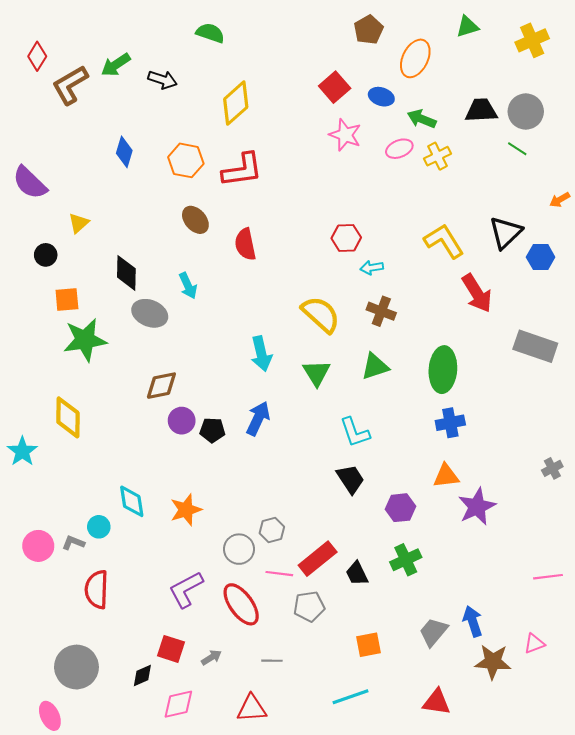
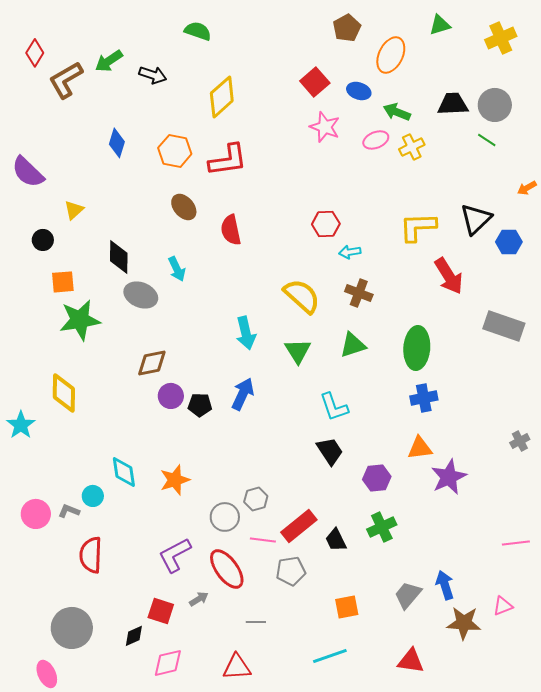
yellow L-shape: (444, 241) -> (418, 227), turned -60
gray arrow: (211, 657) -> (199, 599), moved

